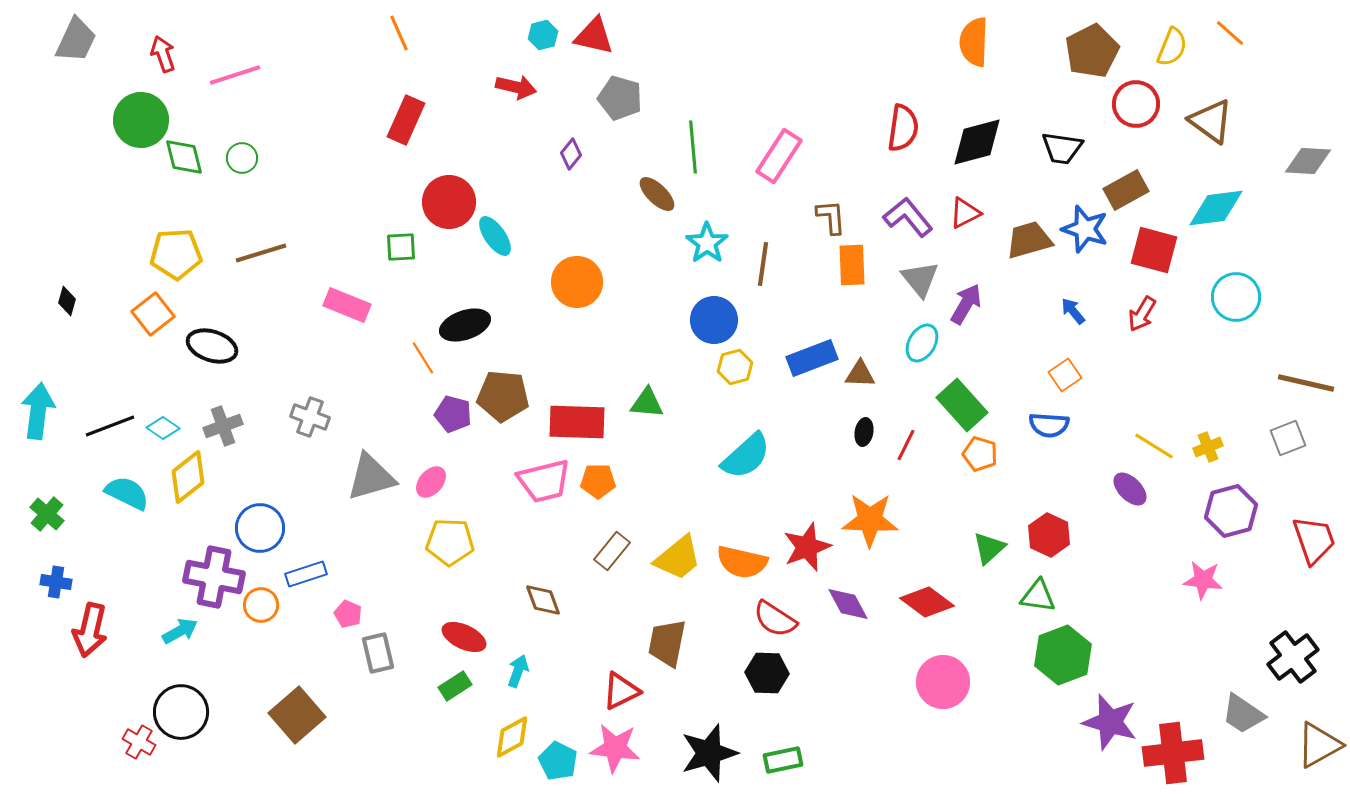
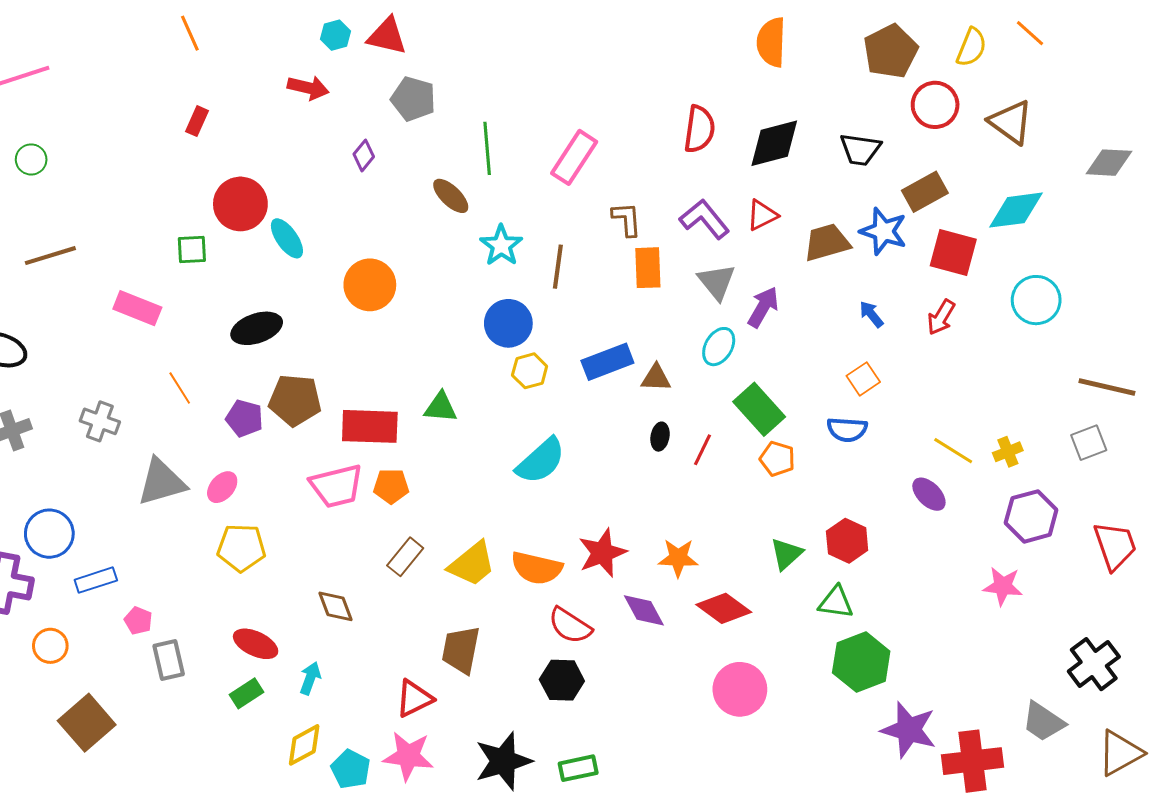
red rectangle: (406, 120) -> (197, 121), size x0.6
orange line: (423, 358) -> (180, 388), moved
orange star: (870, 520) -> (678, 558), moved, size x0.7
orange circle: (261, 605) -> (50, 646), moved

